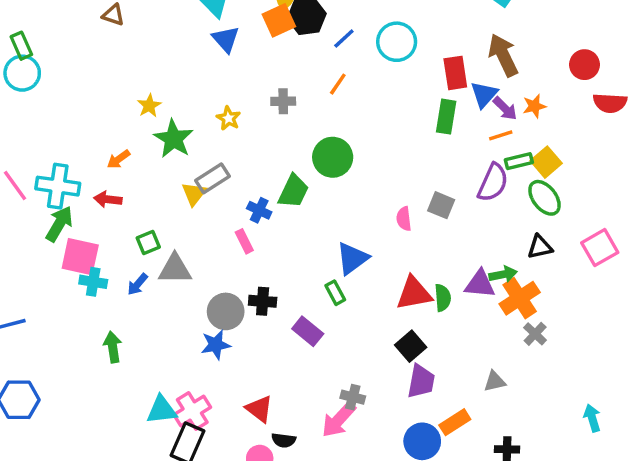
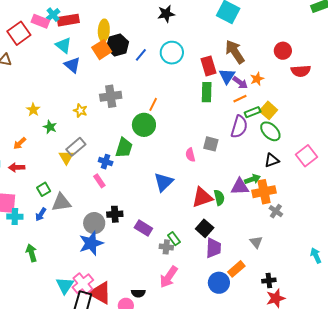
orange line: (338, 84) -> (153, 104), moved
gray cross: (283, 101) -> (111, 96), size x1.5
green star: (173, 139) -> (50, 127), size x0.6
green rectangle: (335, 293) -> (174, 239), moved
orange cross: (520, 298) -> (264, 192), turned 30
blue star: (216, 345) -> (91, 243), size x1.4
gray triangle: (495, 381) -> (256, 242), turned -48
gray cross: (353, 397) -> (166, 247), moved
red triangle: (259, 409) -> (100, 293), moved, size x1.4
cyan triangle: (162, 410) -> (65, 285), turned -42

